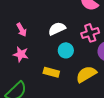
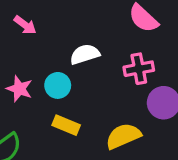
pink arrow: (22, 30) -> (25, 25), moved, turned -32
cyan circle: (66, 50) -> (58, 85), moved

